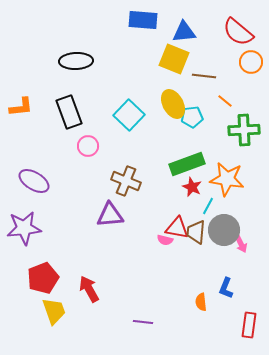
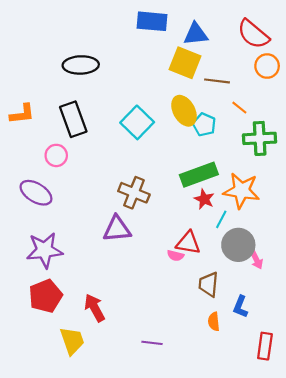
cyan pentagon: (192, 117) -> (204, 125), turned 30
pink circle: (88, 146) -> (56, 155), moved
purple star: (24, 228) -> (45, 250), moved
brown trapezoid: (196, 232) -> (208, 284), moved
yellow trapezoid: (54, 311) -> (72, 341), moved

